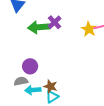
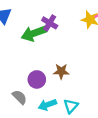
gray semicircle: (21, 81) -> (20, 97), moved, turned 72
brown star: (50, 86) -> (61, 71), moved

